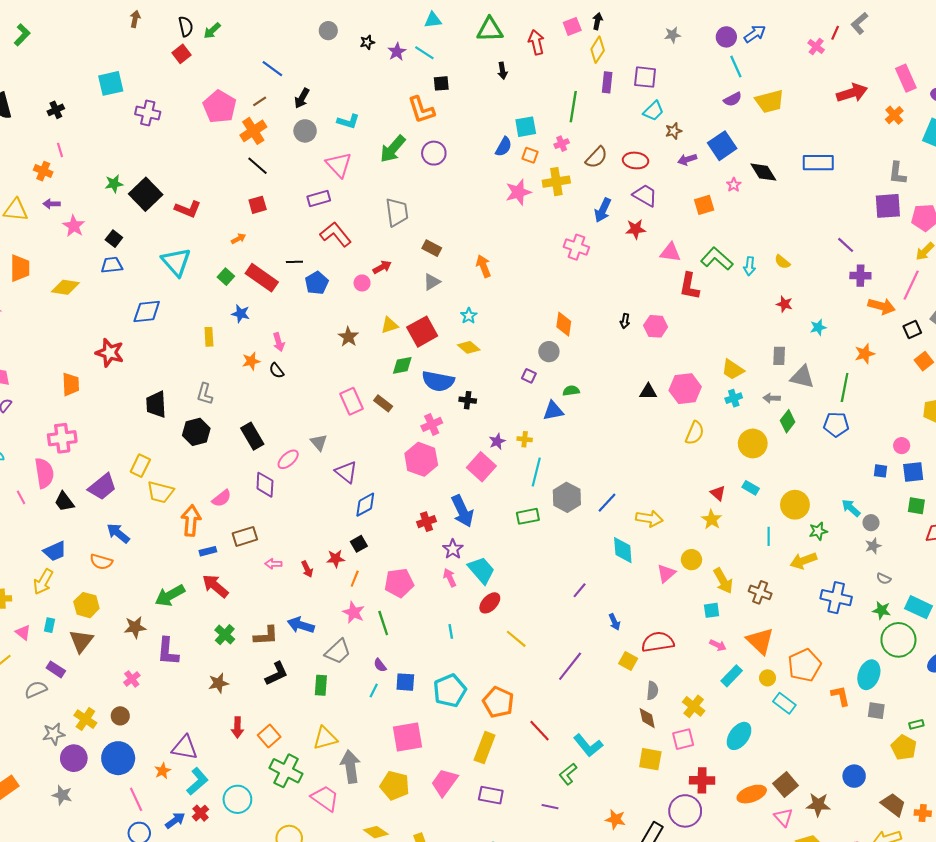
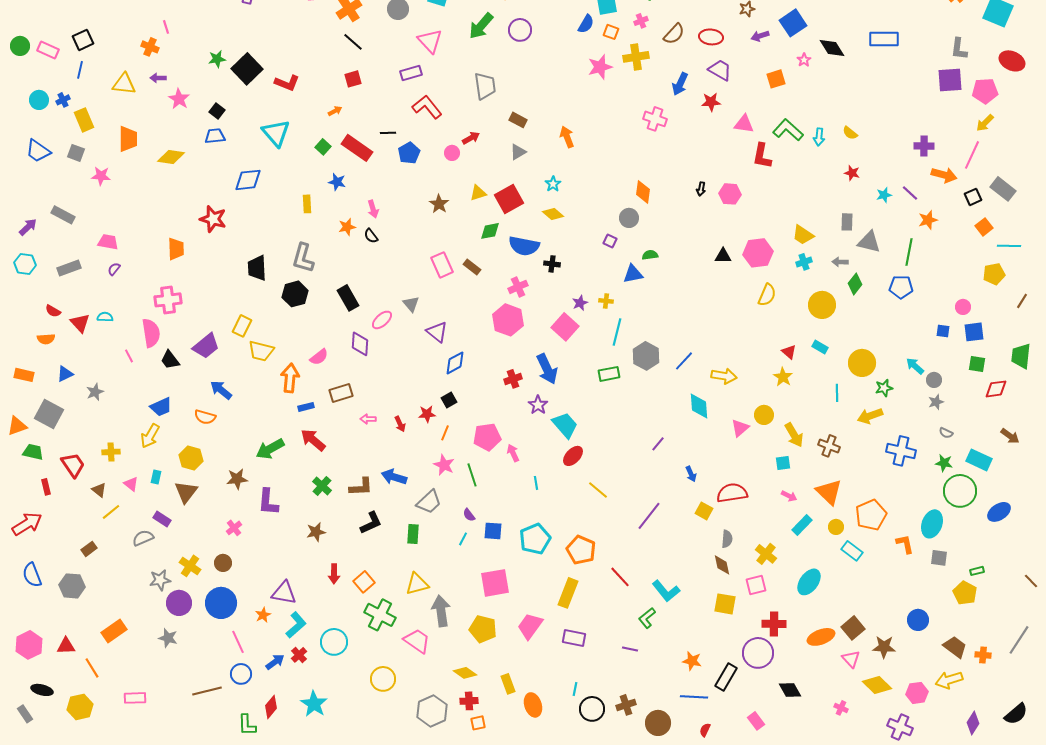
purple line: (846, 245) -> (910, 193), moved
gray L-shape: (205, 394) -> (303, 258), size x1.4
pink arrow: (450, 578) -> (513, 453), moved

